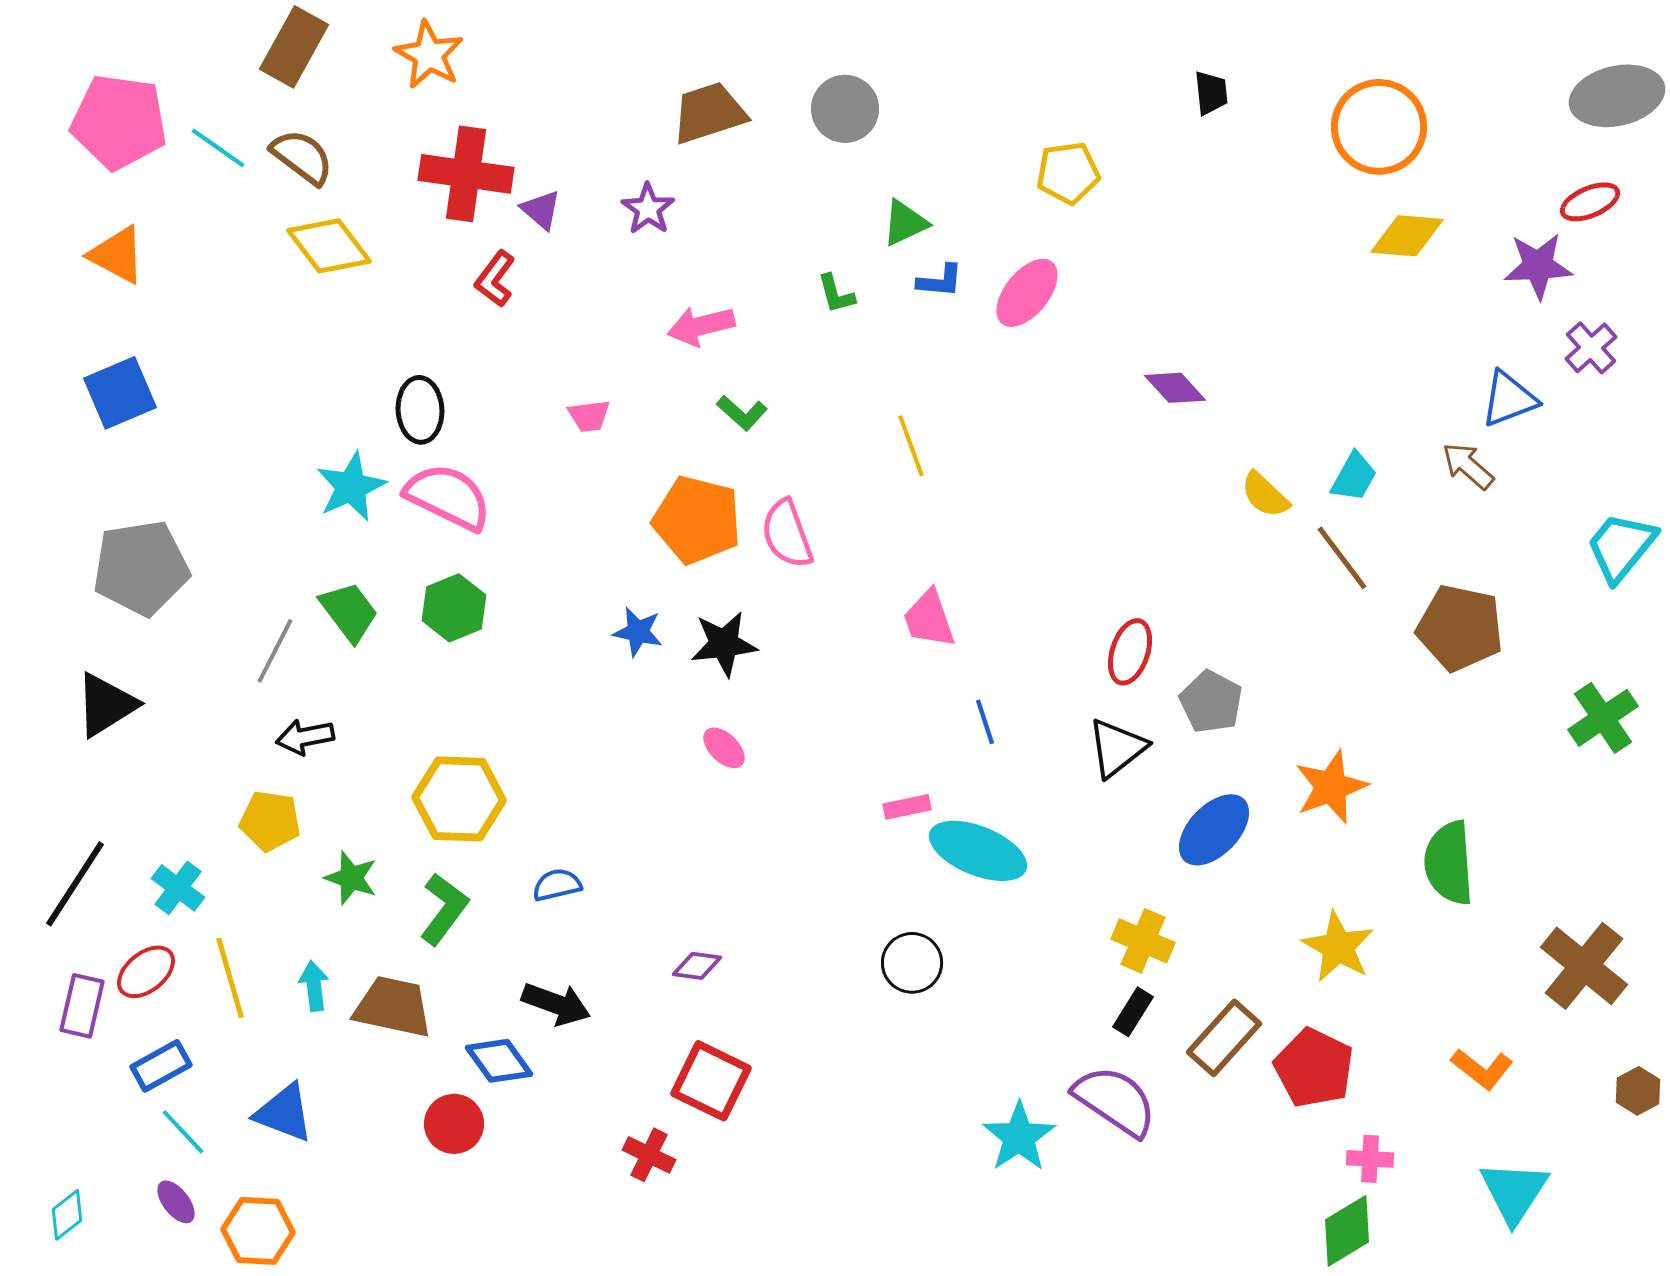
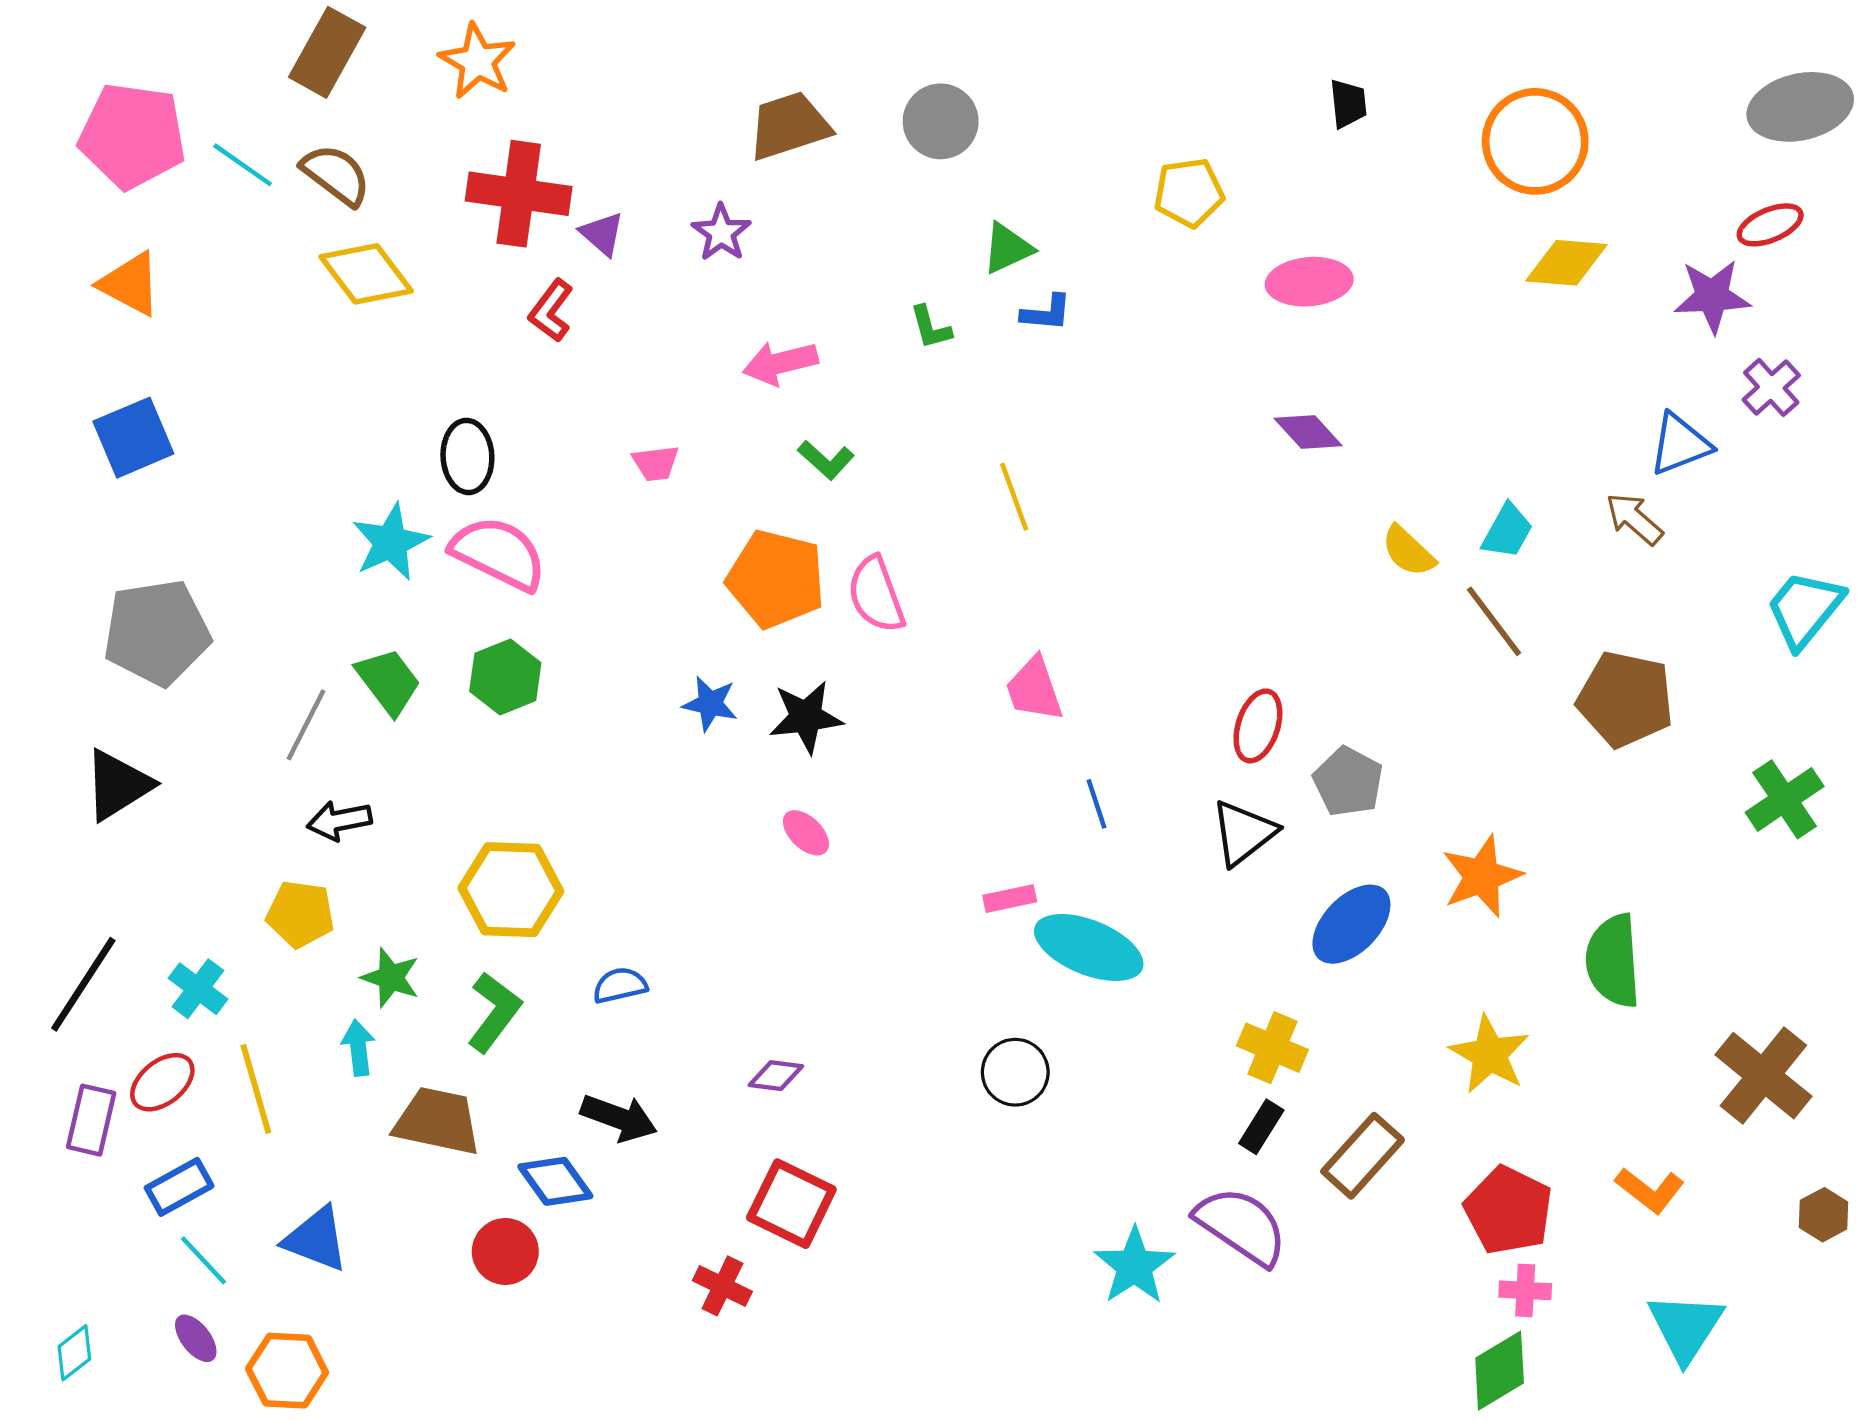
pink ellipse: (1027, 293) -> (1309, 282), moved, turned 46
cyan arrow: (314, 986) -> (358, 1048), moved
red pentagon: (1314, 1068) -> (1508, 1210), moved

